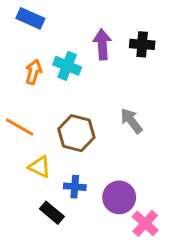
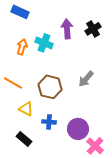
black cross: (142, 44) -> (93, 29), turned -35
gray arrow: (131, 121) -> (86, 79), turned -102
black rectangle: (52, 213) -> (24, 139), moved

